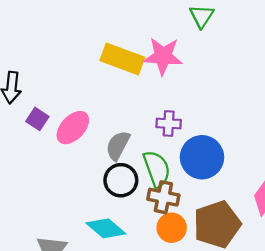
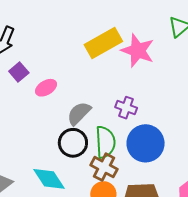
yellow rectangle: (122, 59) -> (103, 43), turned -66
pink ellipse: (73, 128) -> (46, 88), size x0.7

